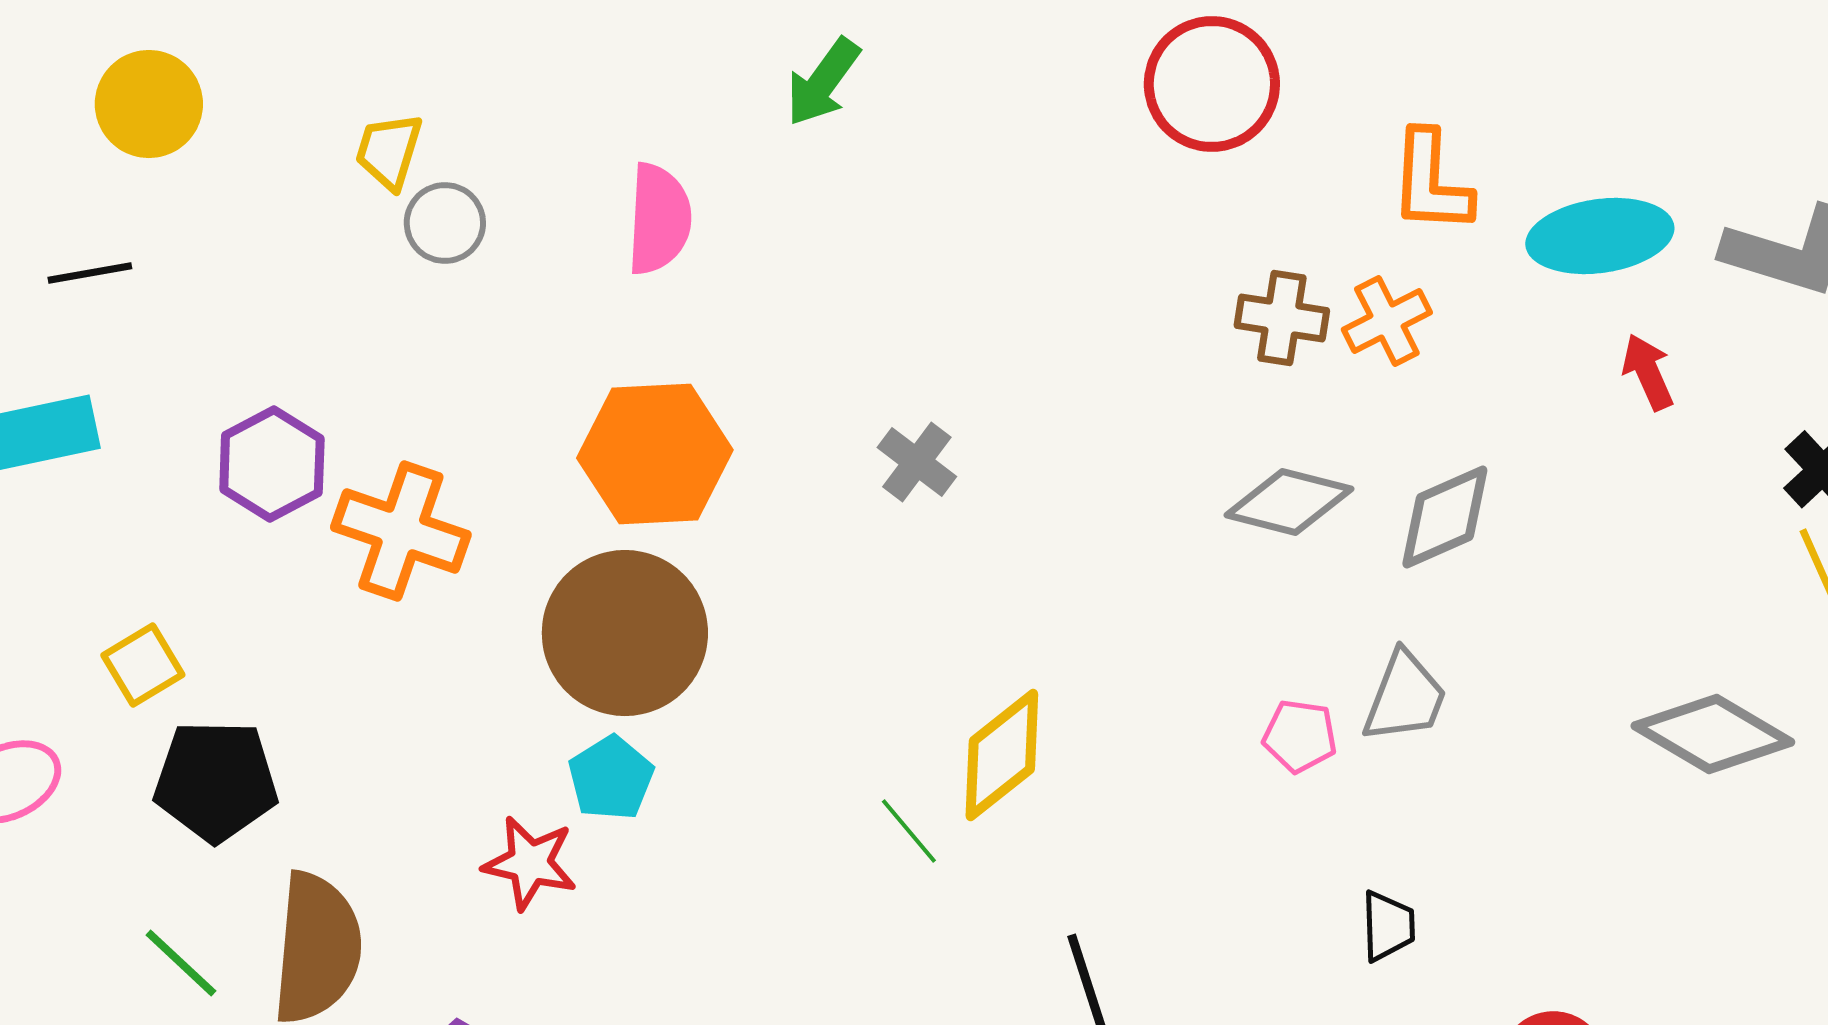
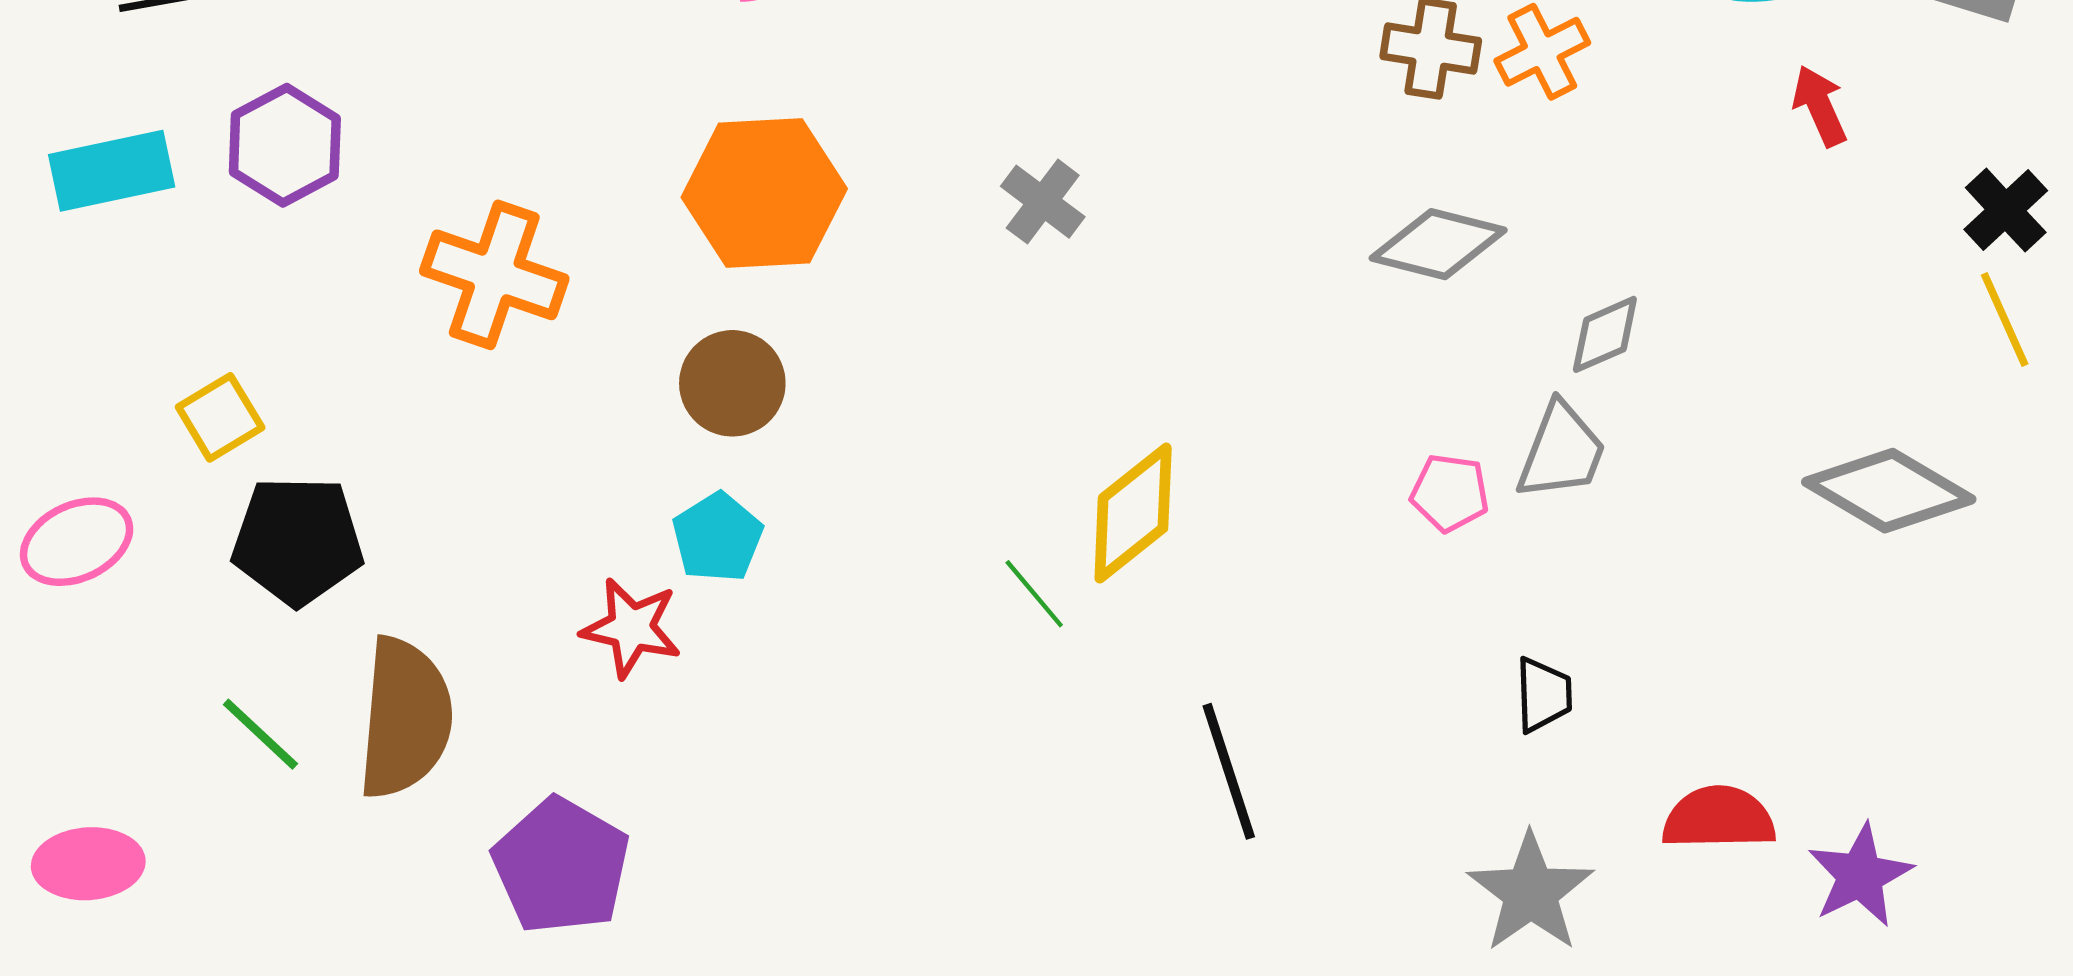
purple hexagon: (272, 464) -> (285, 145), moved
gray diamond: (1445, 517) -> (1605, 334), moved, size x0.7
brown circle: (625, 633) -> (732, 383), size x0.6

